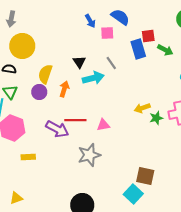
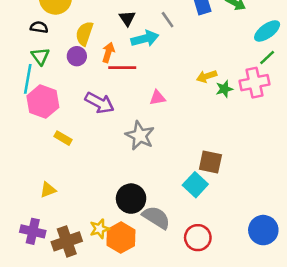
red line: (75, 120) -> (122, 68), moved
gray star: (89, 155) -> (140, 136), turned -30
yellow rectangle: (28, 157) -> (63, 138), turned 32

